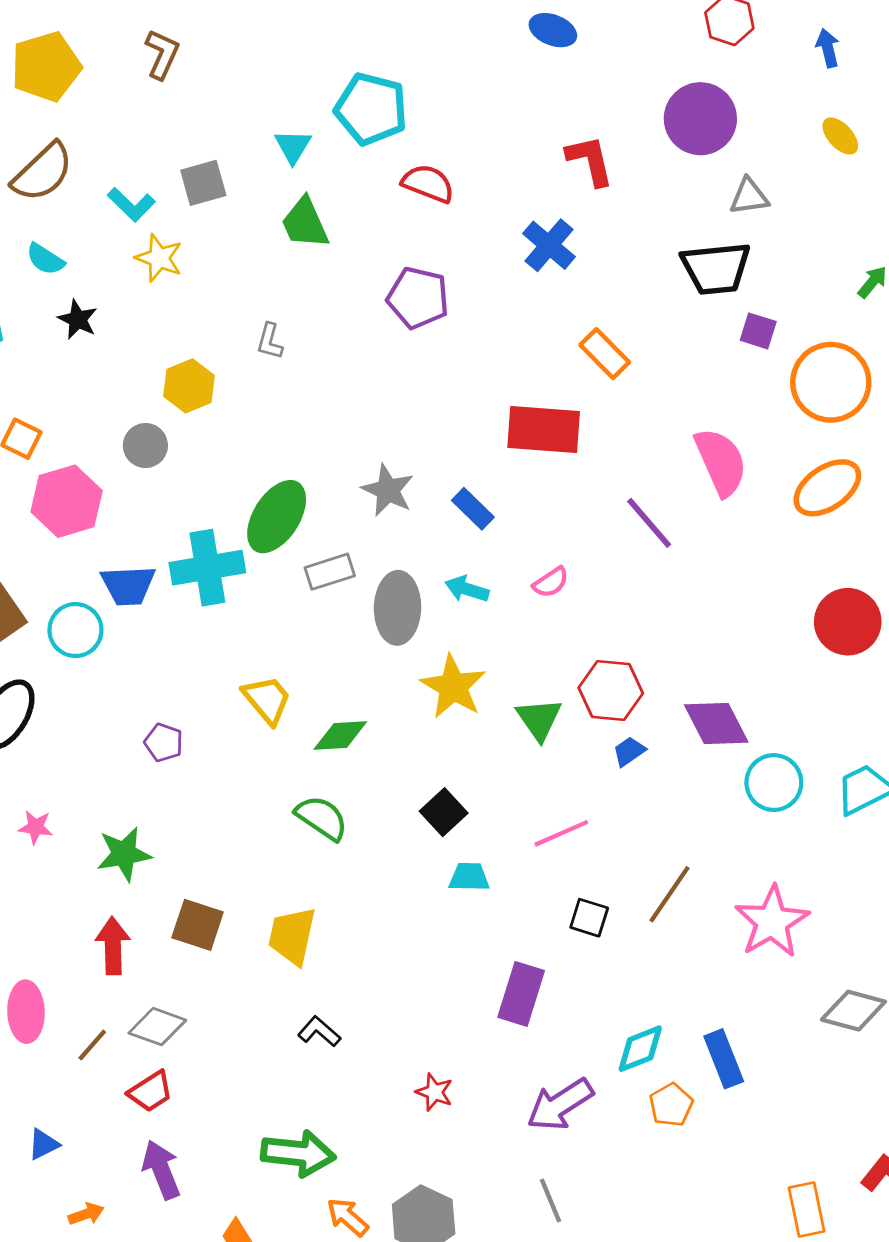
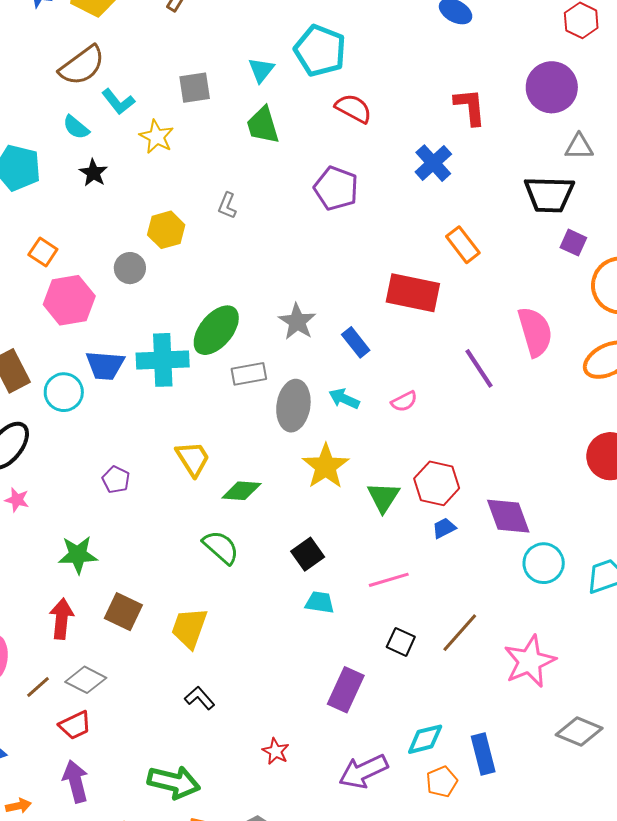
cyan L-shape: (131, 205) -> (118, 102), moved
pink star: (36, 827) -> (17, 500), moved

